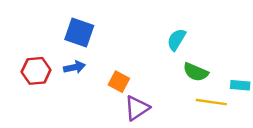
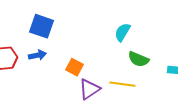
yellow line: (211, 102) -> (122, 84), moved

